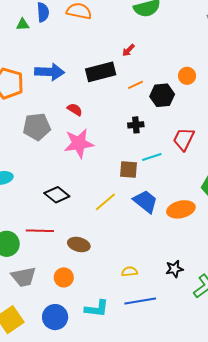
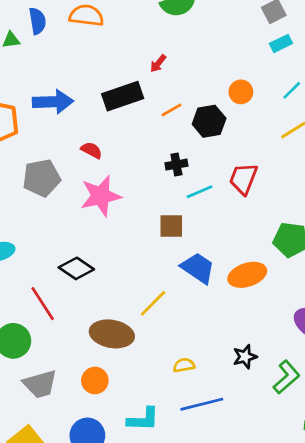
cyan line: (152, 157) -> (200, 192), moved
yellow line: (105, 202) -> (153, 303), moved
red line: (40, 231) -> (43, 304), moved, turned 60
brown ellipse: (79, 245) -> (112, 334), size x1.4

